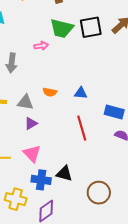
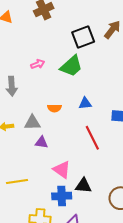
green trapezoid: (62, 28) -> (71, 66), moved, turned -45
purple triangle: (31, 124) -> (41, 142), turned 48
pink triangle: (32, 154) -> (62, 170), moved

